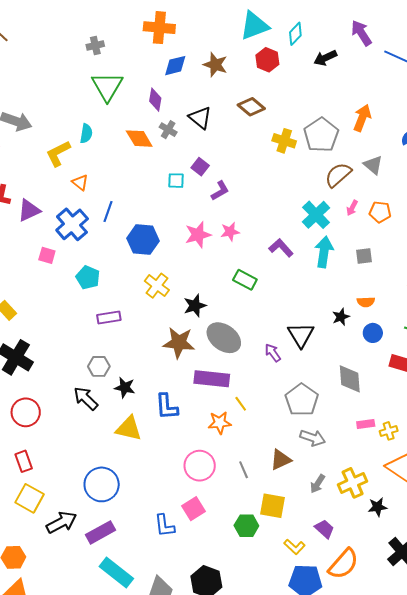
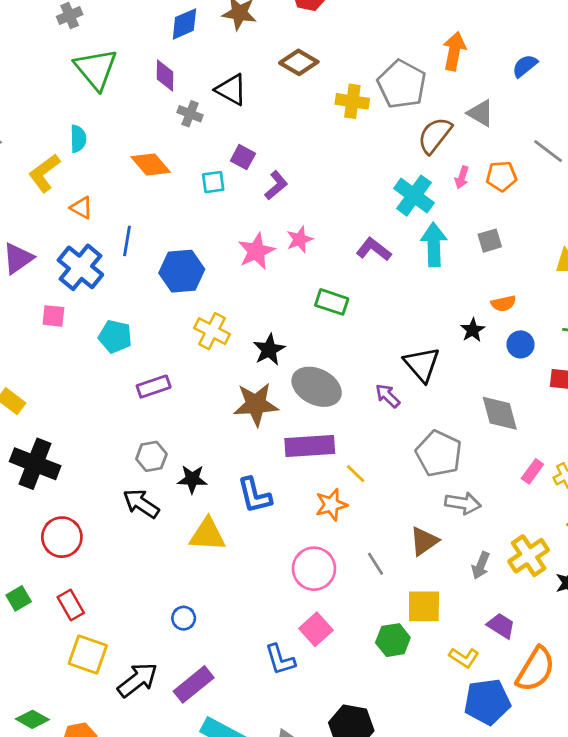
orange diamond: (139, 139) -> (151, 165), moved
pink rectangle: (366, 424) -> (532, 471), turned -36
blue circle: (102, 484) -> (184, 618), size x0.5

